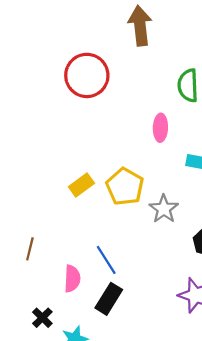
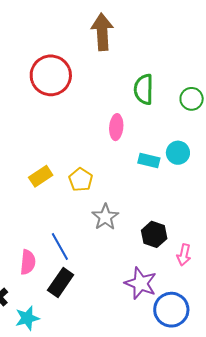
yellow pentagon: (125, 187) -> (81, 180), size x0.7
gray star: (164, 209) -> (105, 217), moved

